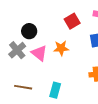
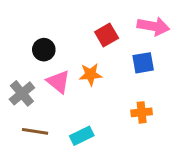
gray cross: (17, 50) -> (22, 93), moved
cyan rectangle: (55, 90) -> (82, 136), turned 49

